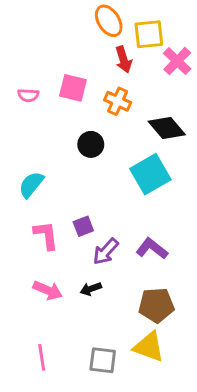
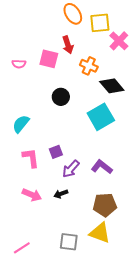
red arrow: (124, 60) -> (68, 45), moved
orange cross: (118, 101) -> (89, 66), moved
pink line: (42, 357) -> (22, 248), moved, turned 66

